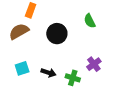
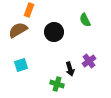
black arrow: (48, 73) -> (70, 69), moved, turned 56
green cross: (73, 78) -> (57, 84), moved

